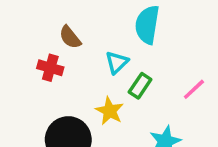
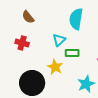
brown semicircle: (70, 37) -> (28, 17), moved
green rectangle: (140, 86) -> (72, 53), turned 56

